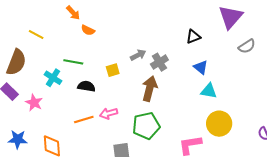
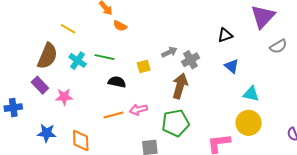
cyan cross: (53, 78) -> (78, 61), moved
cyan triangle: (209, 91) -> (251, 94), moved
pink star: (34, 103) -> (64, 97), turned -30

